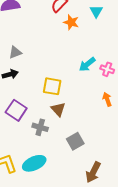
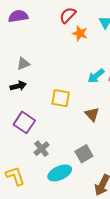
brown triangle: (58, 109) -> (92, 114), moved
gray cross: (40, 127) -> (41, 149), moved, turned 35
cyan ellipse: (34, 163) -> (60, 173), moved

